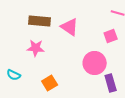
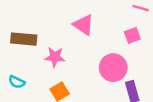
brown rectangle: (40, 21) -> (24, 39), moved
pink star: (36, 48) -> (55, 57), moved

